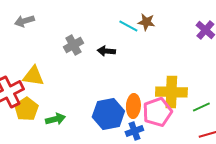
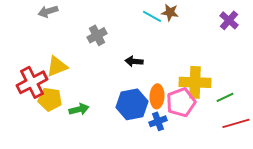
black arrow: (106, 51) -> (134, 61), moved
yellow triangle: (33, 76) -> (57, 66), turned -30
yellow pentagon: (26, 109) -> (50, 99), turned -30

